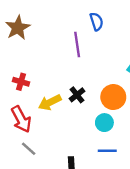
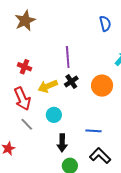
blue semicircle: (96, 21) -> (105, 24), moved
purple line: (77, 44) -> (68, 57), moved
cyan circle: (104, 123) -> (54, 115), moved

